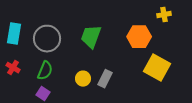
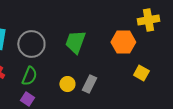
yellow cross: (164, 15) -> (148, 20), size x1.5
yellow square: (157, 68) -> (141, 73), size x0.6

